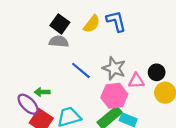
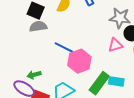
gray star: (114, 68) -> (120, 18), moved
pink hexagon: (114, 96) -> (79, 61), moved

